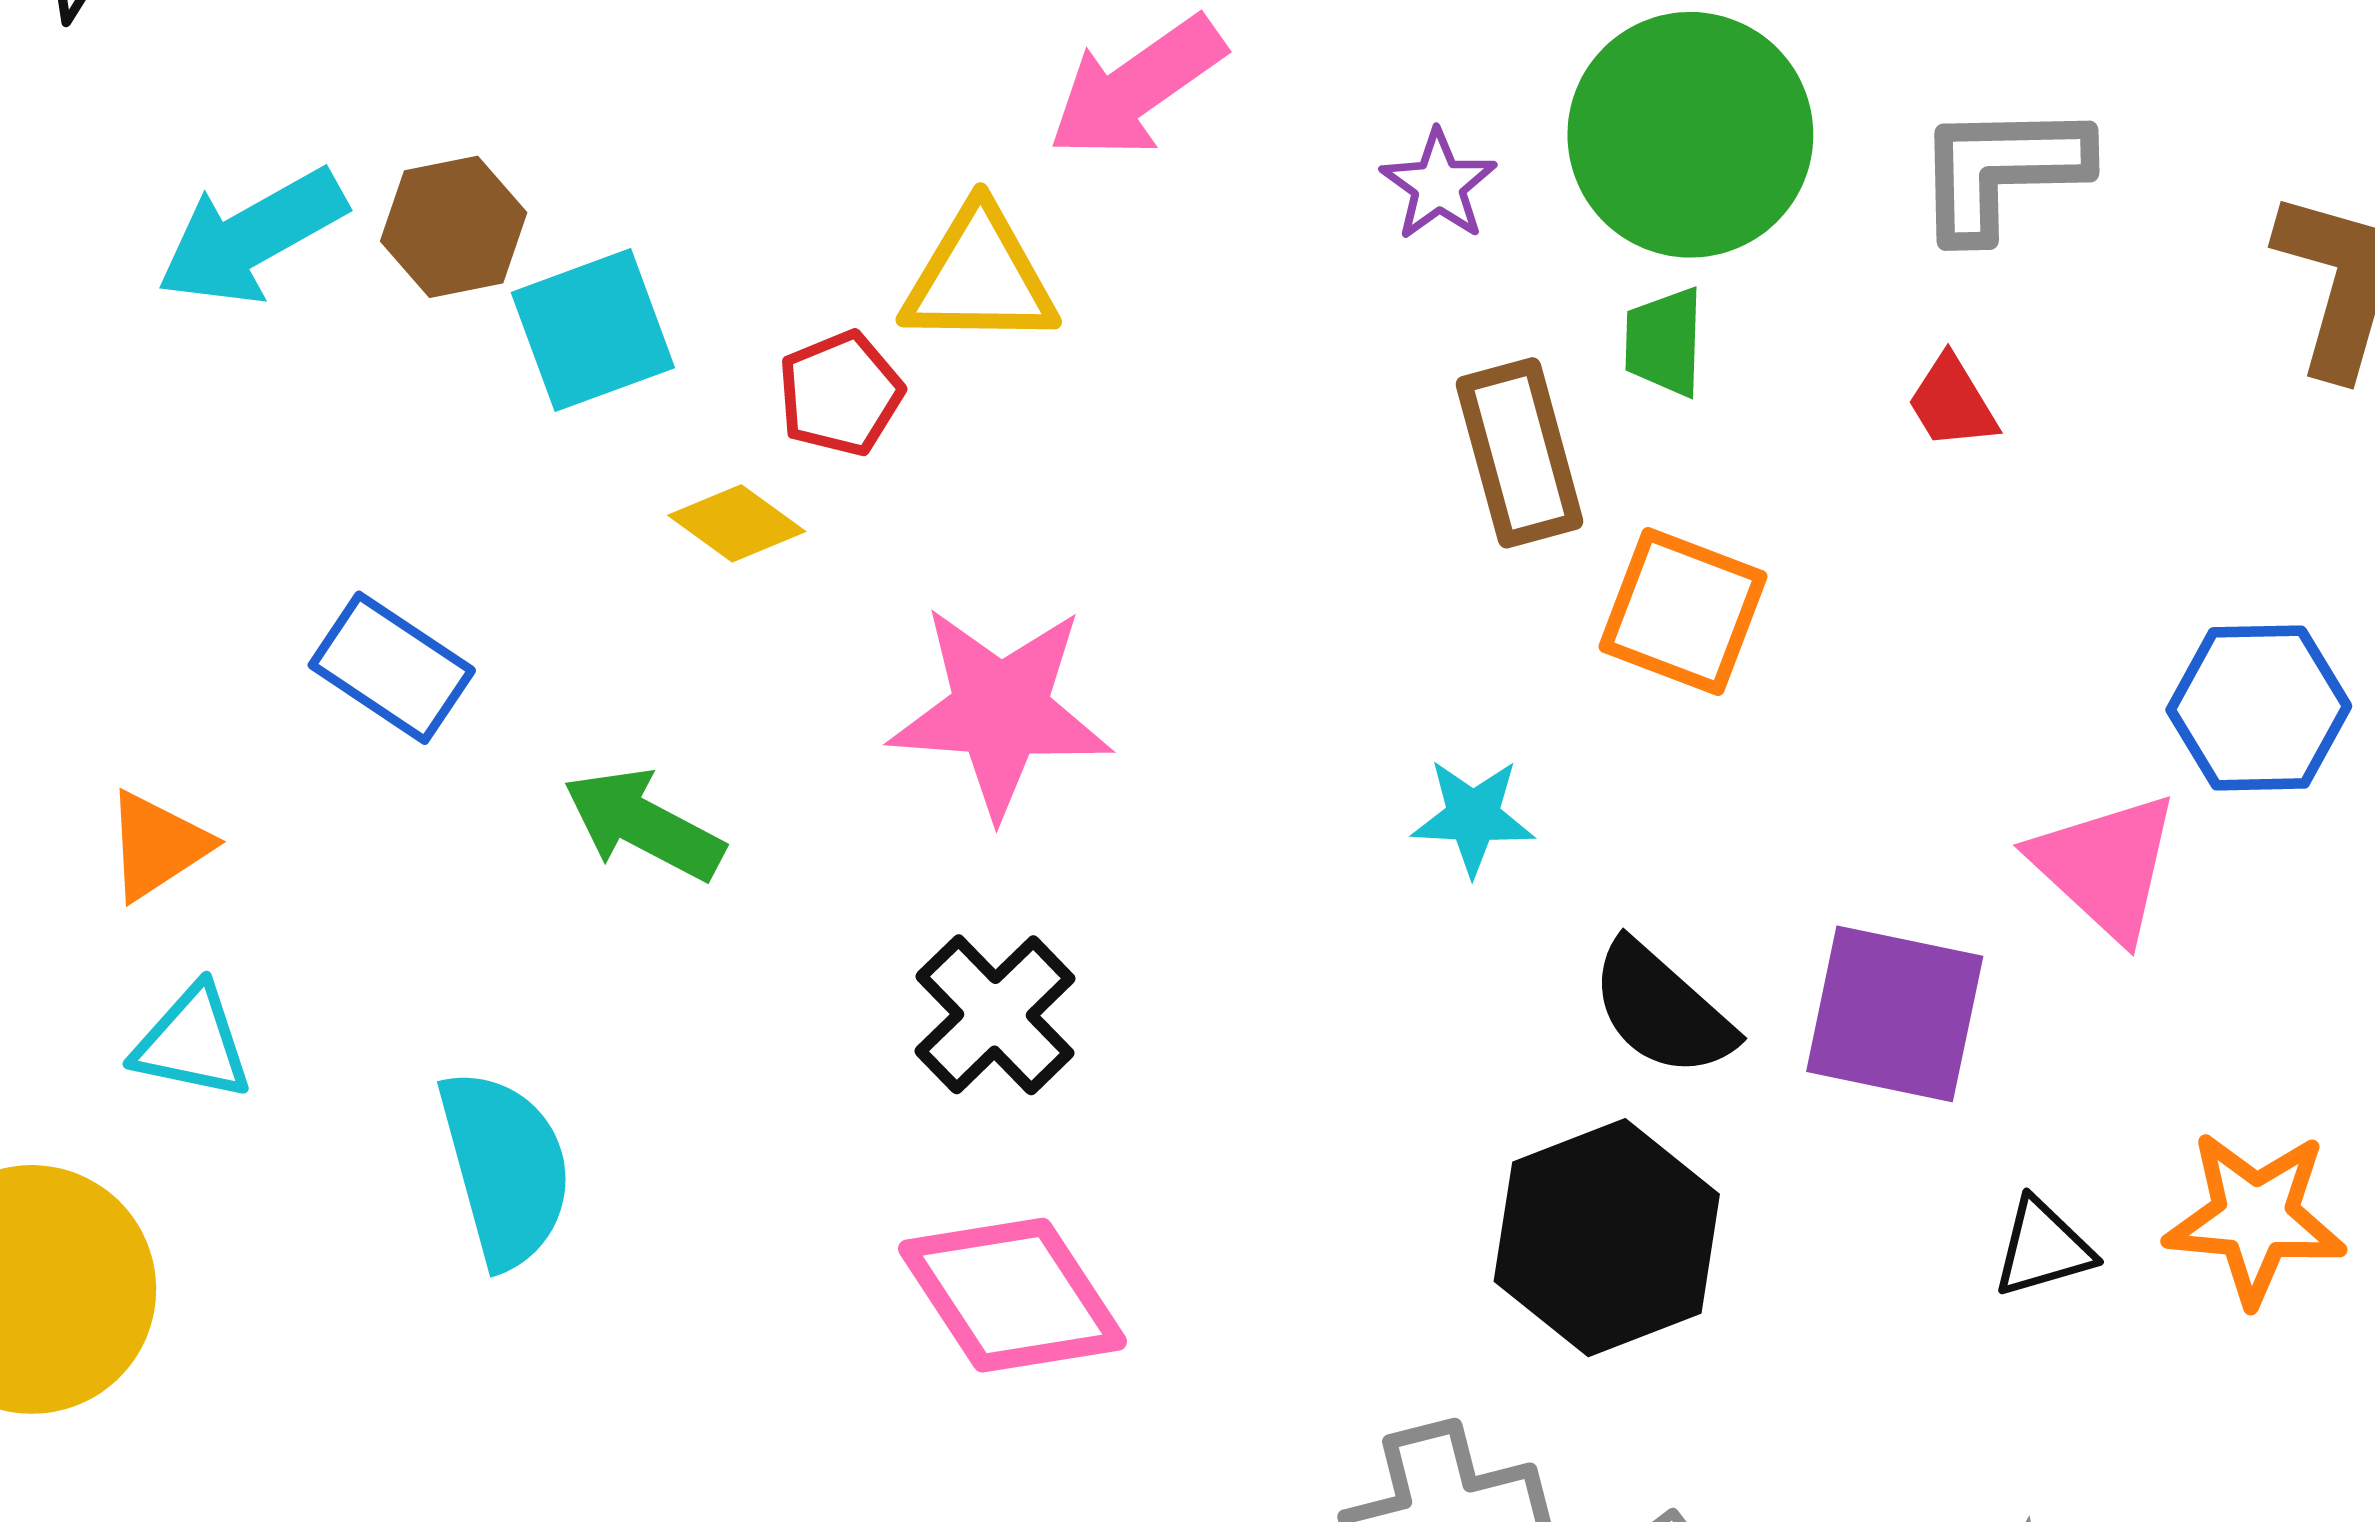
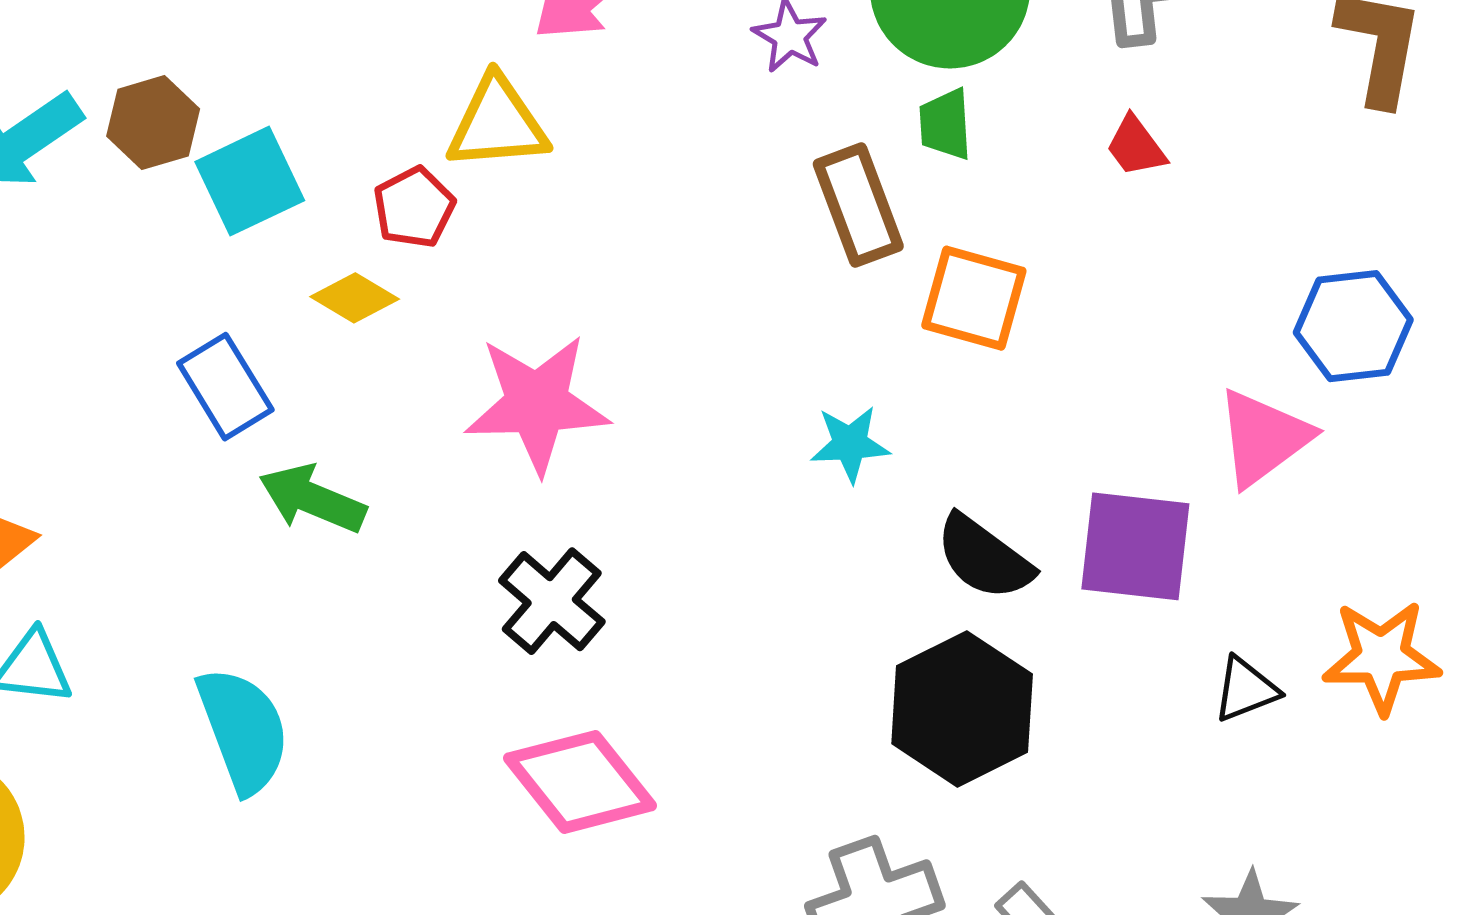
blue rectangle: (392, 668) -> (225, 387), moved, turned 30
pink triangle: (2106, 866) -> (1263, 438), turned 46

